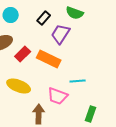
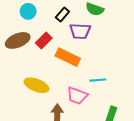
purple trapezoid: (61, 34) -> (80, 31), turned -120
red rectangle: (23, 54) -> (44, 40), moved

